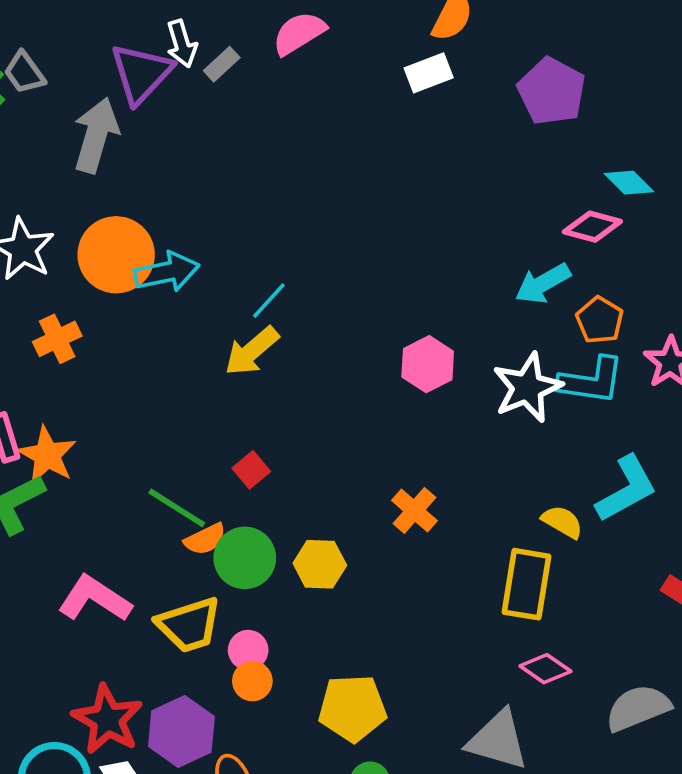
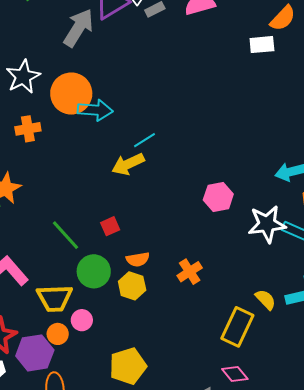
orange semicircle: (205, 539) -> (138, 259), moved
orange circle: (252, 681) -> (58, 334), moved
yellow pentagon: (352, 708) -> (128, 366), turned -30

